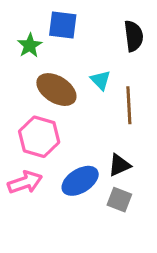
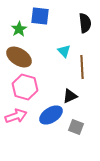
brown ellipse: (56, 90) -> (19, 57), moved
black triangle: (119, 165) -> (70, 96), moved

